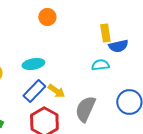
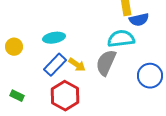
cyan semicircle: (100, 65) -> (121, 39), size x1.5
gray semicircle: (85, 109) -> (106, 63), moved

